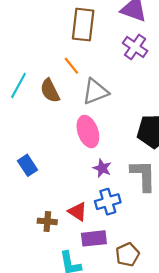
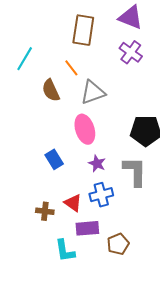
cyan line: (19, 85) -> (25, 59), moved
blue rectangle: (28, 165) -> (54, 159), moved

